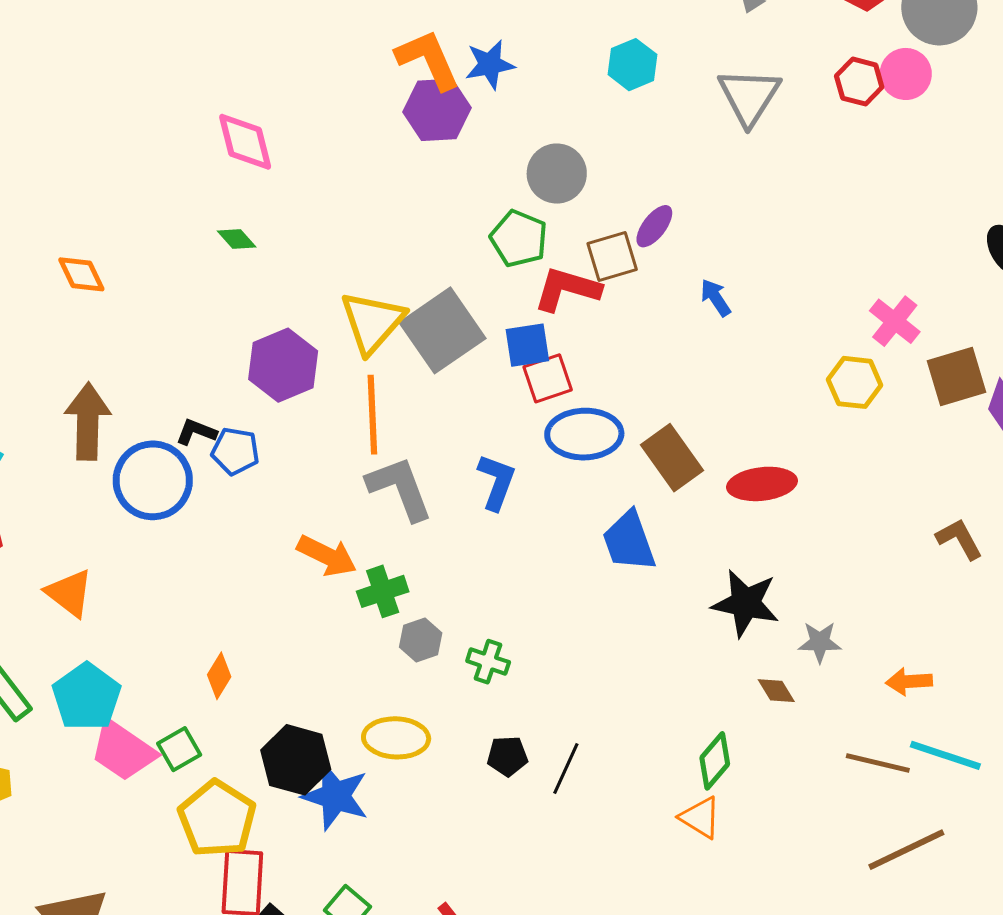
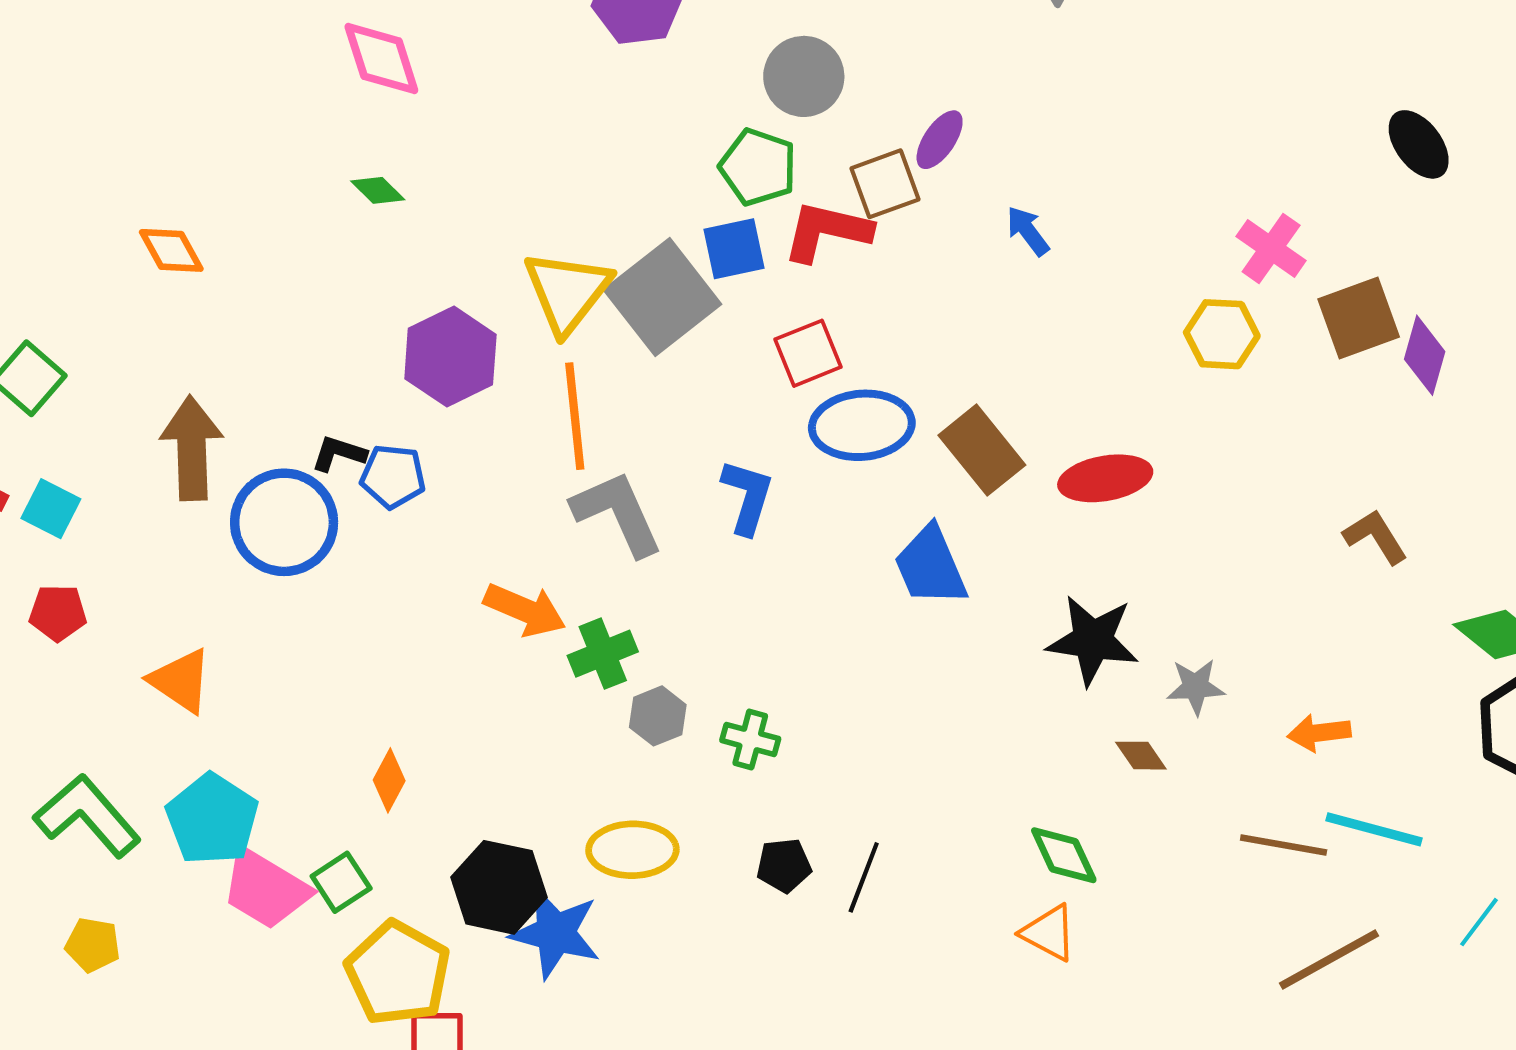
blue square: (527, 345) -> (734, 249), moved
green diamond: (715, 761) -> (1064, 855), turned -62

